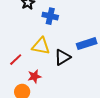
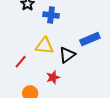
red star: (34, 76) -> (53, 77), moved

